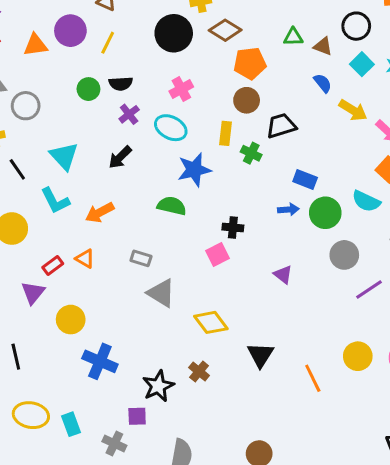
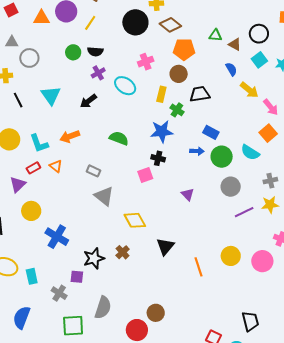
pink cross: (181, 89) -> (146, 62), moved
blue star: (194, 170) -> (162, 132), moved
cyan L-shape: (55, 201) -> (39, 143), moved
yellow circle: (71, 320) -> (31, 211), moved

